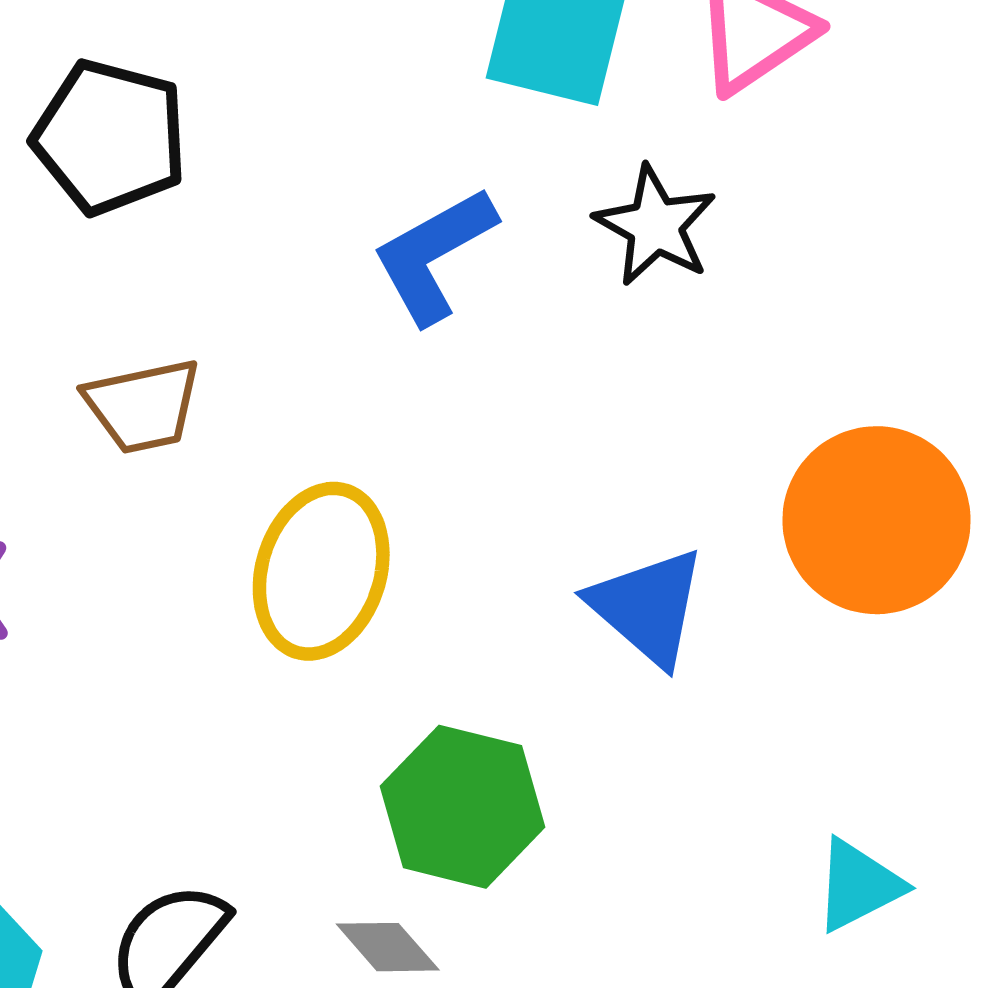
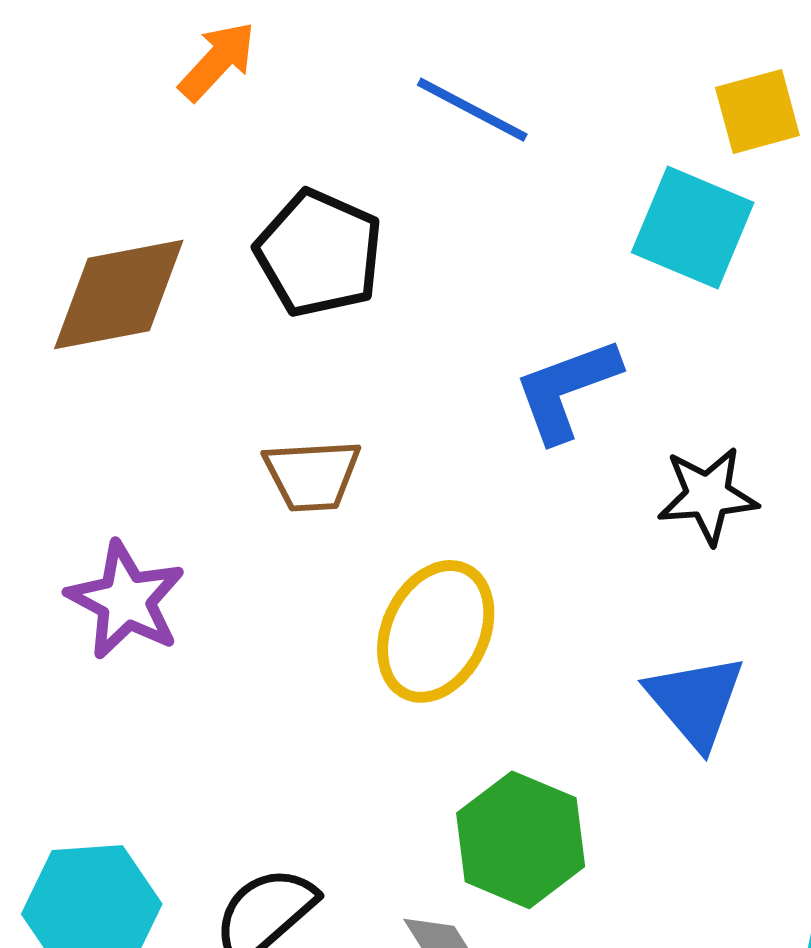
black star: (655, 226) -> (708, 496), moved, turned 30

